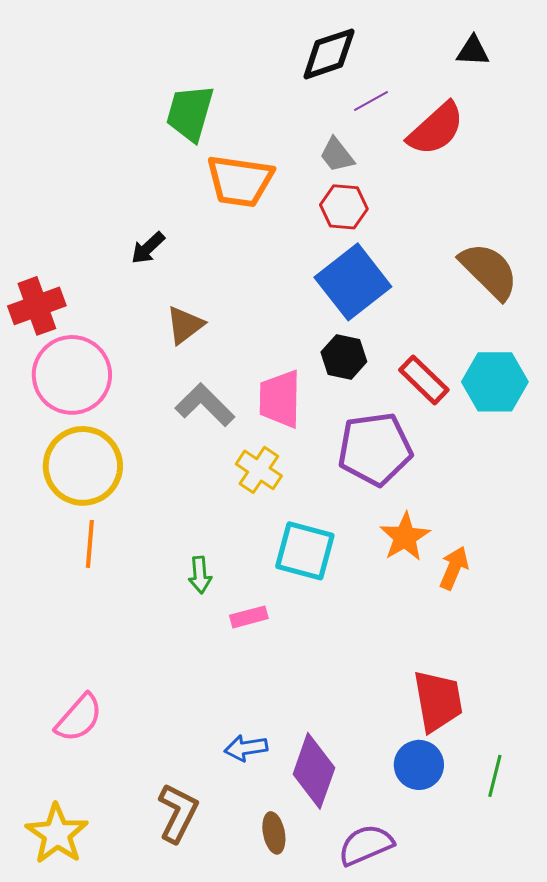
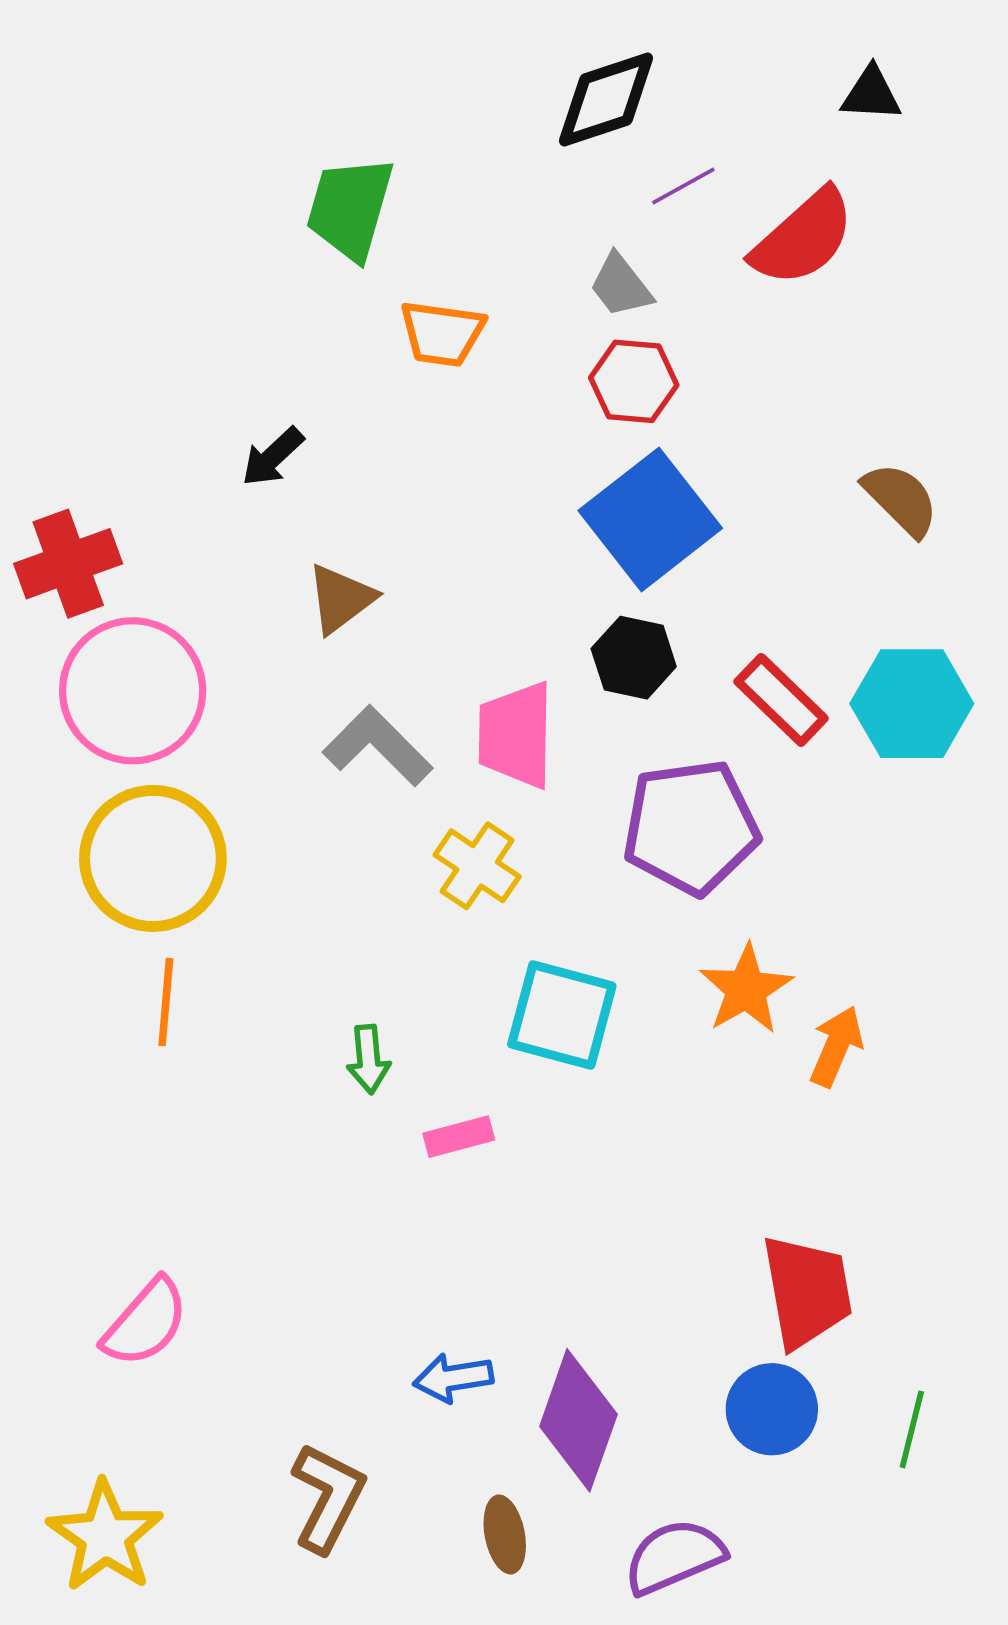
orange trapezoid: (240, 181) -> (442, 333), size x0.7
brown semicircle: (489, 271) -> (901, 499), size x0.7

